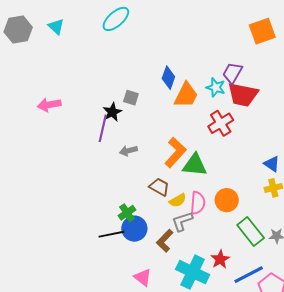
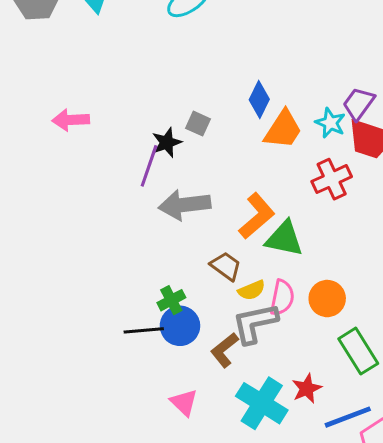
gray arrow: (128, 151) -> (185, 205), size x1.8
gray L-shape: (182, 221) -> (255, 323), size x1.4

